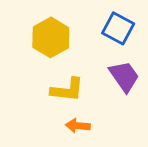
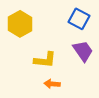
yellow hexagon: (51, 37) -> (20, 24), moved

